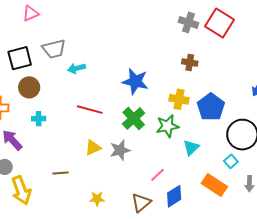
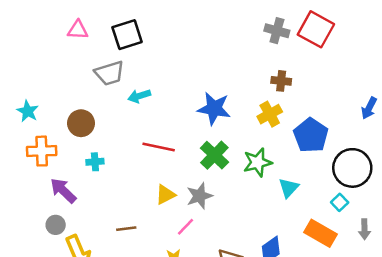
pink triangle: (31, 13) -> (78, 30), turned 30
black square: (20, 58) -> (127, 35), moved
yellow cross: (179, 99) -> (270, 114), moved, turned -36
pink line: (158, 175) -> (185, 227), moved

